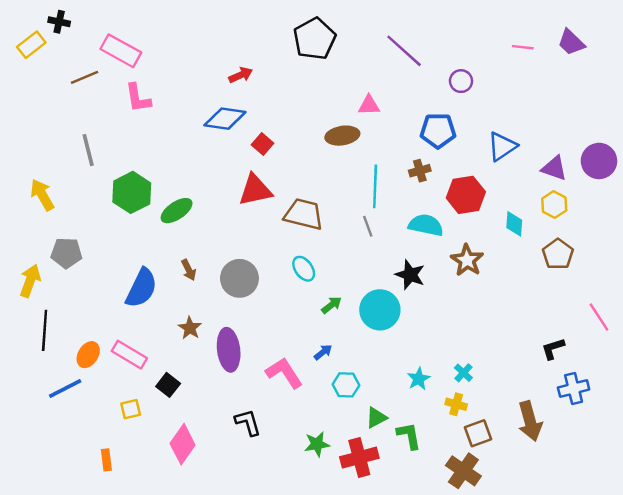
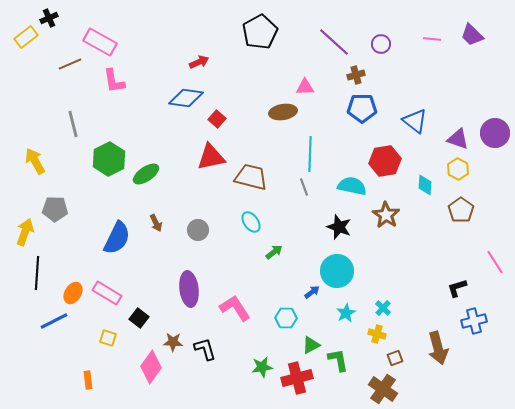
black cross: (59, 22) -> (49, 18), turned -36
purple circle: (461, 81) -> (381, 44), moved
blue triangle: (502, 146) -> (415, 121), turned -48
brown cross: (420, 171) -> (356, 75), moved
gray circle: (239, 278) -> (198, 230), size x0.7
cyan circle: (380, 310) -> (337, 271), moved
brown star: (190, 328) -> (173, 342), moved, turned -30
blue arrow: (323, 352) -> (312, 292), moved
yellow square: (131, 409) -> (108, 338), turned 30
brown square: (478, 433) -> (395, 358), size x0.7

